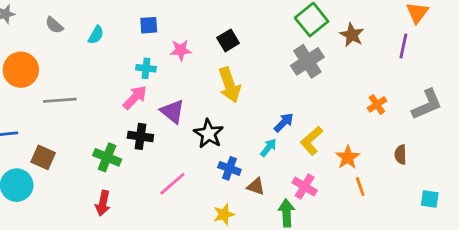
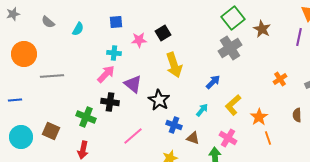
black square: (228, 40) -> (163, 33), moved
blue arrow: (284, 123) -> (213, 82), moved
brown square: (43, 157) -> (51, 131), moved

